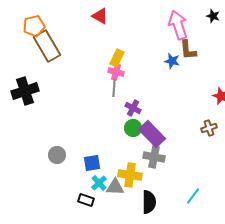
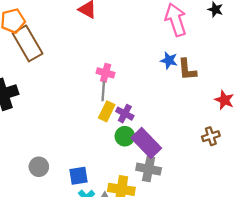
brown L-shape: (188, 50) -> (187, 69), moved
yellow rectangle: (117, 58) -> (107, 111), moved

